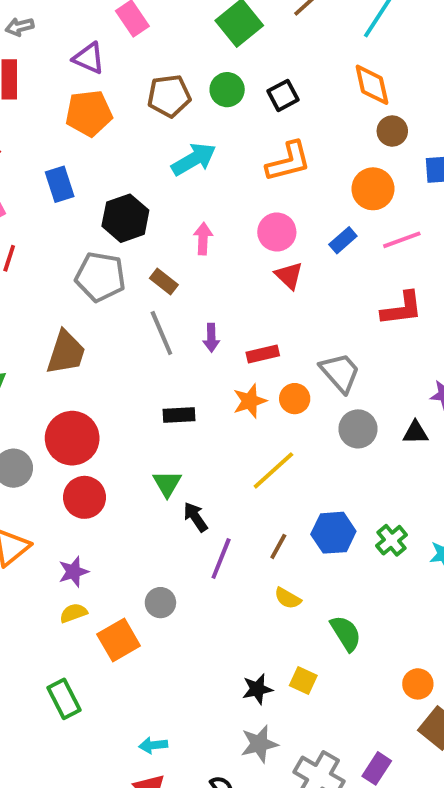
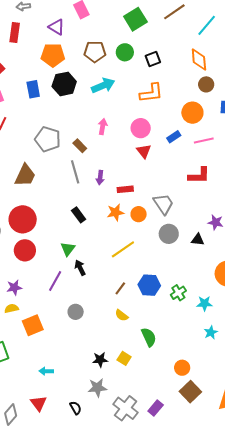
black hexagon: (125, 218) -> (64, 84), moved
black rectangle: (179, 415) -> (79, 215), turned 49
purple line: (221, 559) -> (55, 281), moved
gray circle: (160, 603) -> (76, 312), moved
cyan arrow: (153, 745) -> (46, 371), moved

